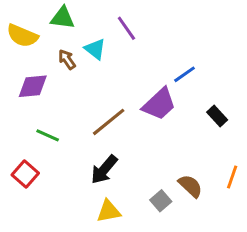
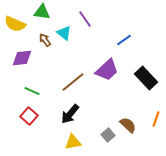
blue line: (184, 74) -> (124, 40), moved
black rectangle: (217, 116) -> (146, 78), size x1.6
red square: (25, 174) -> (29, 116), moved

